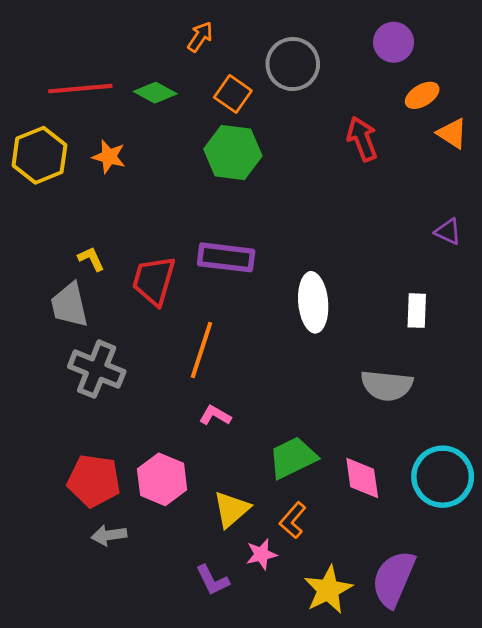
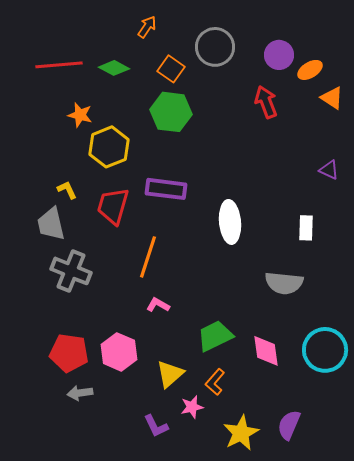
purple circle: (394, 42) -> (279, 55), moved
yellow hexagon: (39, 155) -> (109, 147), moved
purple semicircle: (394, 579) -> (289, 425), size x0.7

